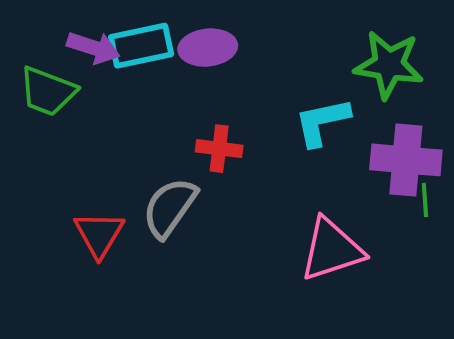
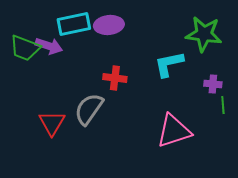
purple arrow: (93, 48) -> (49, 46), moved
purple cross: (406, 160) -> (213, 84), size x0.5

